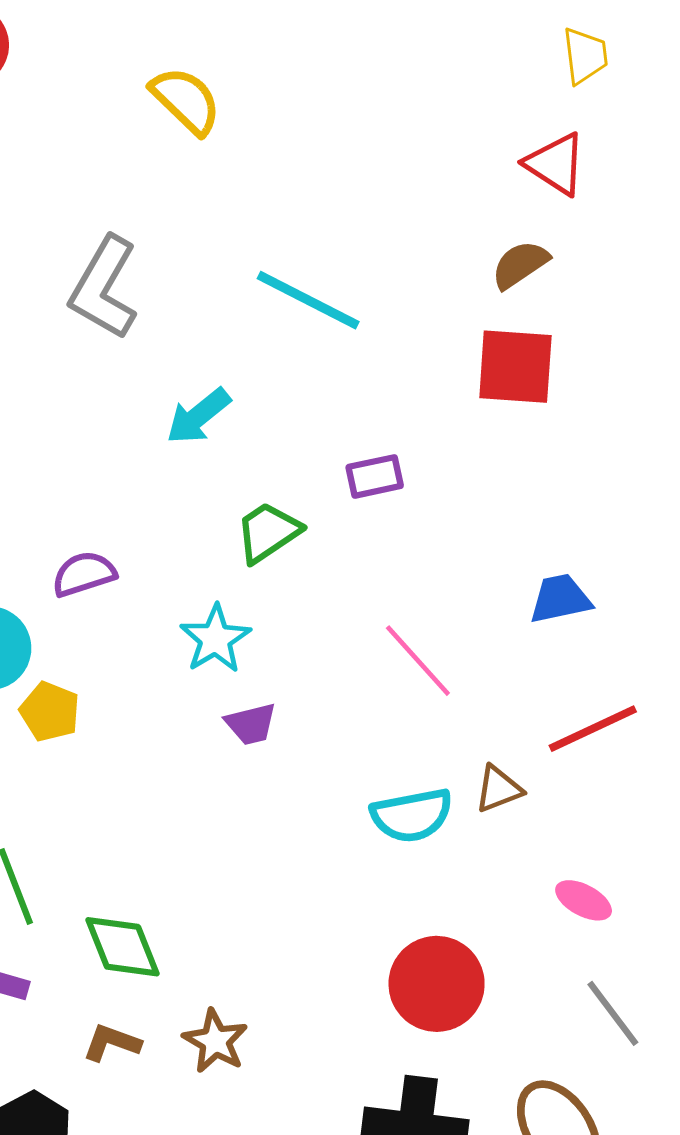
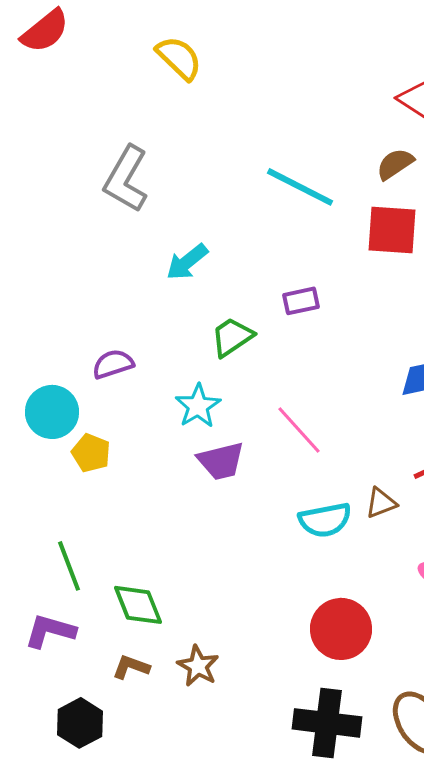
cyan line: (308, 300) -> (300, 187), moved
pink line: (418, 661) -> (299, 430), moved
purple trapezoid: (251, 724) -> (221, 461), size x1.4

